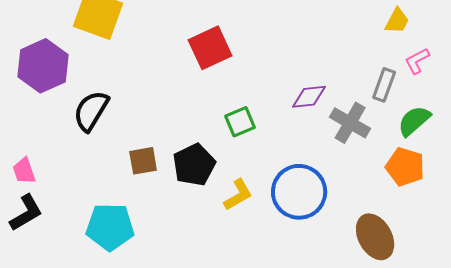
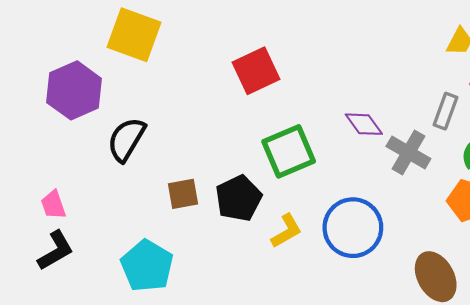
purple diamond: (309, 97) -> (364, 124), turned 60
green square: (240, 122) -> (289, 151), size x1.6
cyan pentagon: (110, 227) -> (147, 266), turned 30

